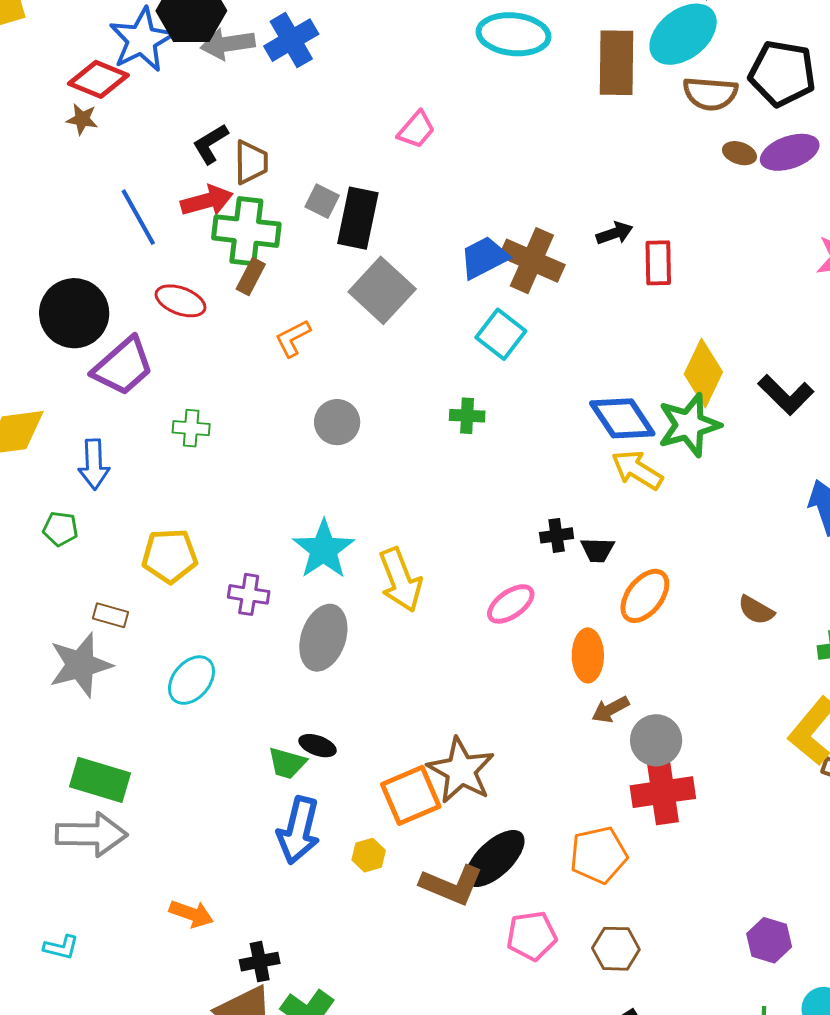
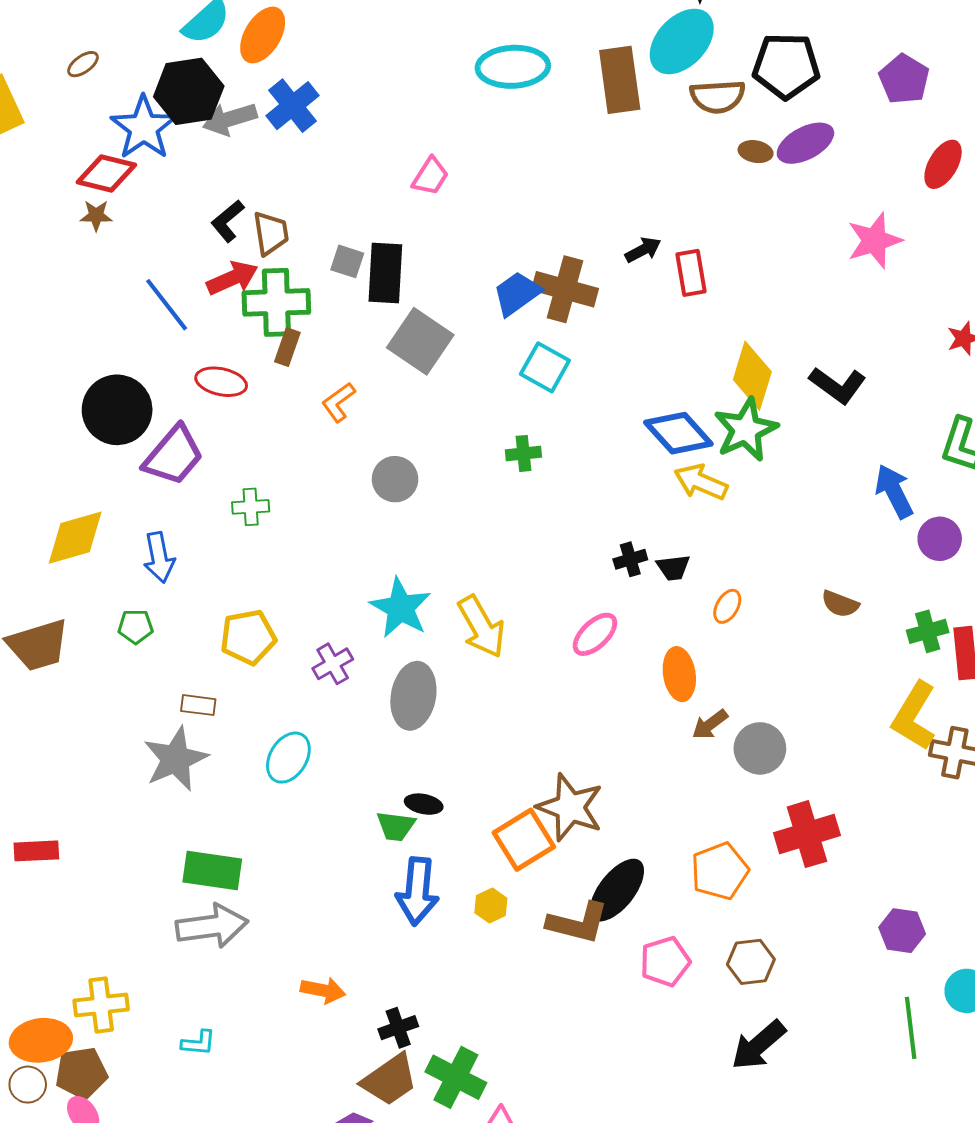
purple cross: (249, 594) -> (333, 664), turned -30
orange ellipse: (645, 596) -> (727, 606), size x0.6
red cross: (663, 792) -> (807, 834), moved

